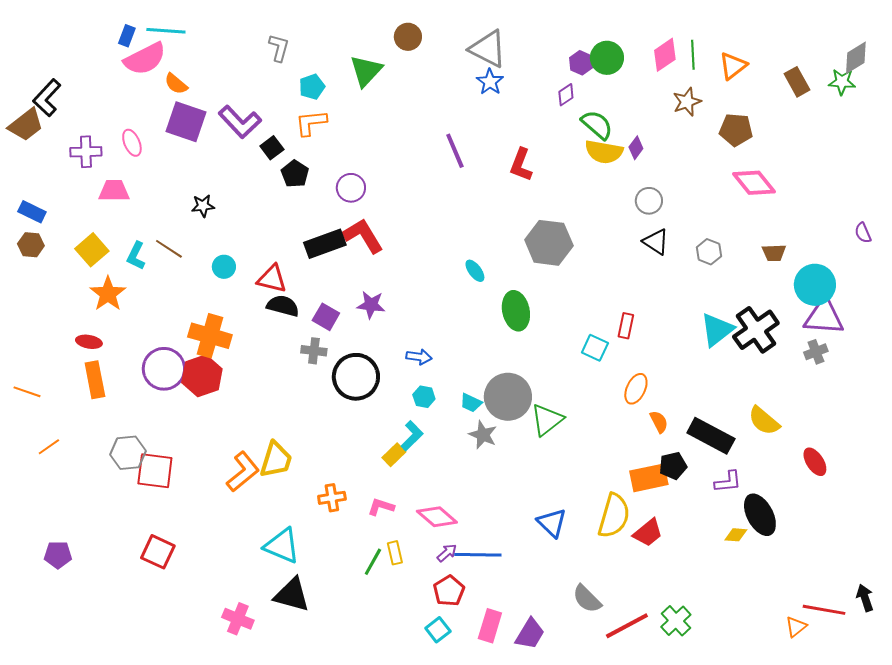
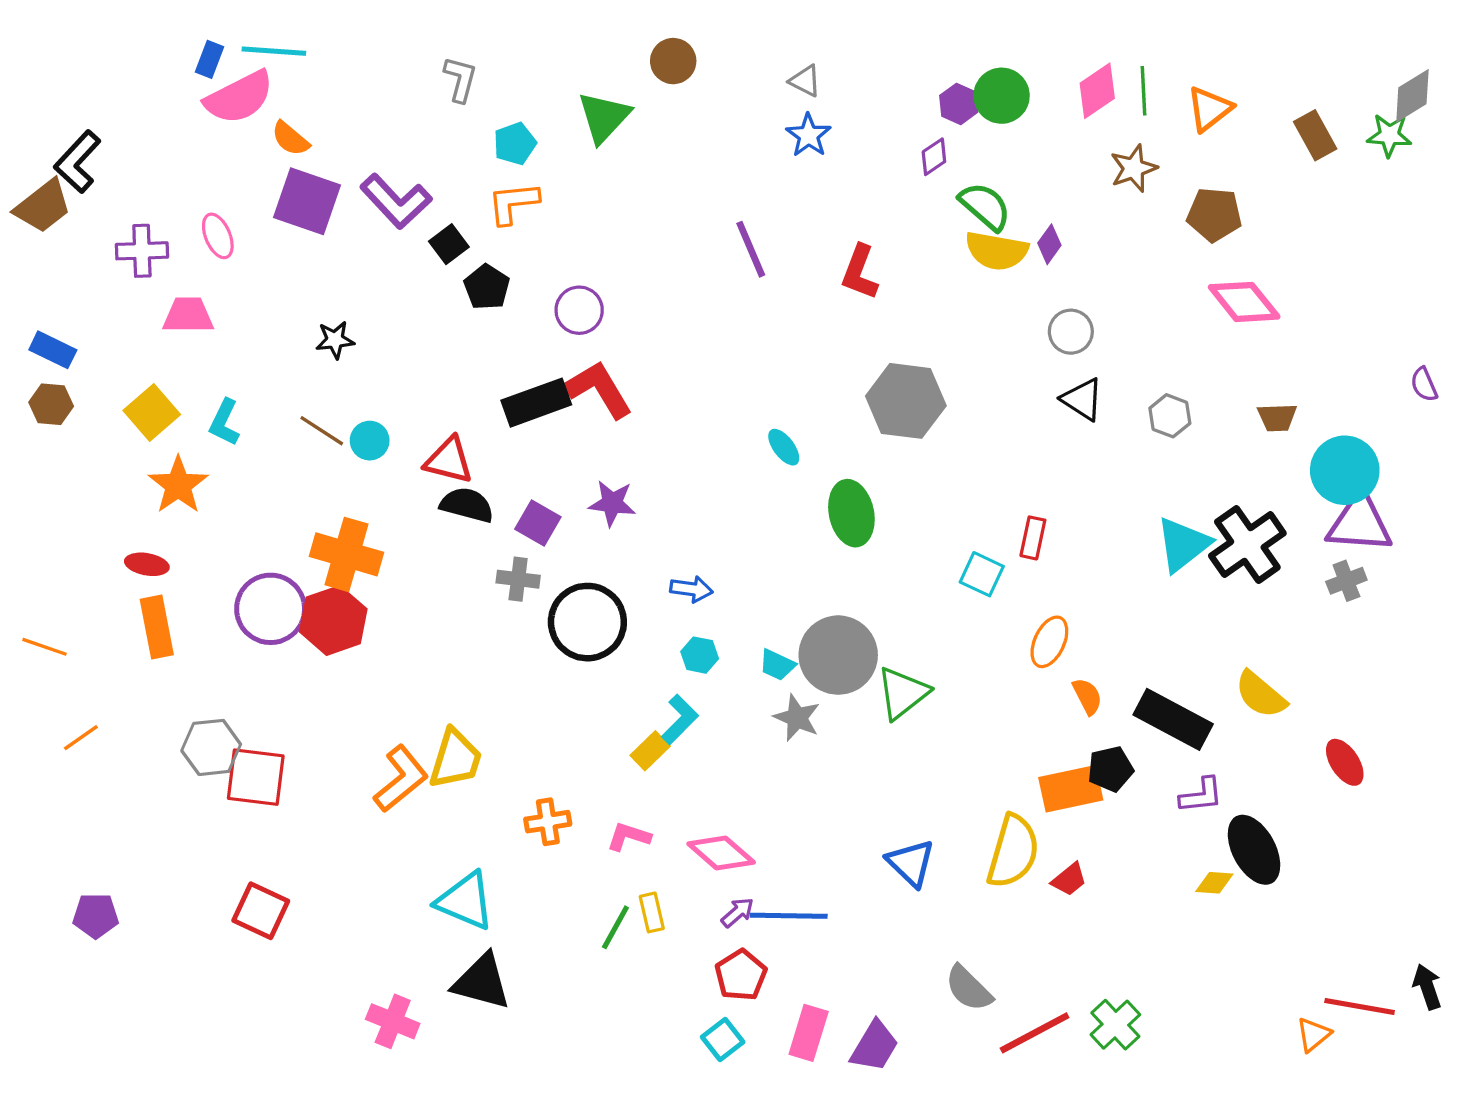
gray triangle: (488, 49) -> (805, 81), size x0.5
brown line: (169, 249) -> (322, 431), moved
red trapezoid: (648, 533) -> (1069, 879), size x0.7

